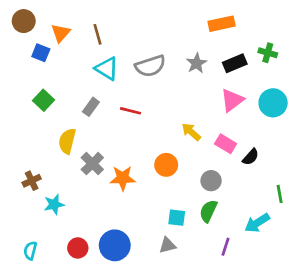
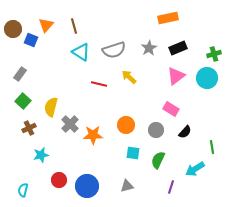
brown circle: (24, 21) -> (13, 29), moved
green cross: (268, 53) -> (214, 54), moved, turned -32
green square: (43, 100) -> (23, 101), moved
gray rectangle: (91, 107) -> (20, 74), moved
yellow arrow: (191, 132) -> (129, 77), moved
black semicircle: (251, 157) -> (185, 132), moved
brown cross: (32, 181) -> (29, 128), moved
gray circle: (211, 181) -> (156, 130), moved
cyan square: (177, 218) -> (133, 153), moved
red circle: (78, 248) -> (59, 180), moved

